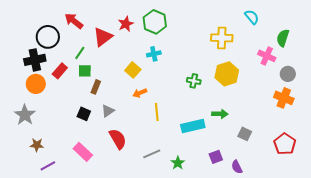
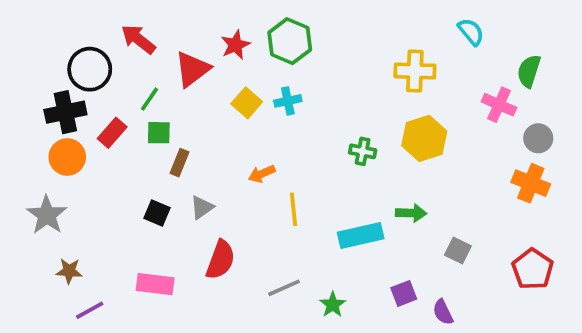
yellow square: (133, 70) -> (247, 103), moved
red semicircle: (118, 139) -> (221, 260), turned 50
pink rectangle: (83, 152) -> (155, 284), turned -36

